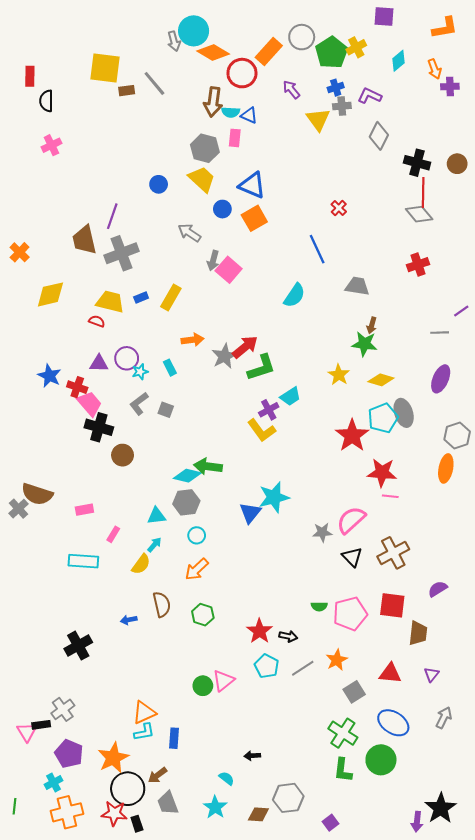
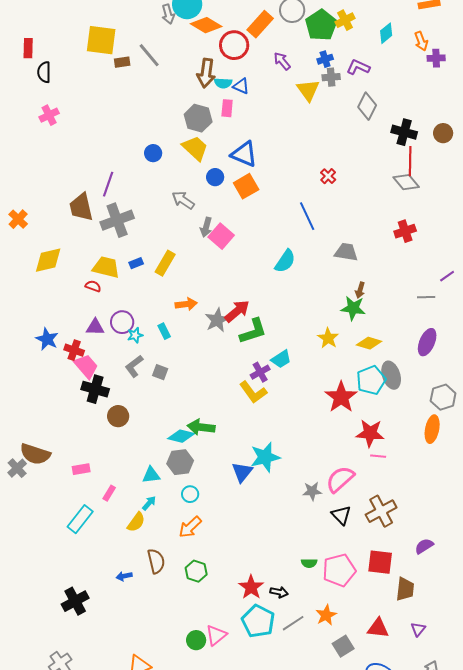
cyan rectangle: (83, 561) -> (80, 519), turned -56
cyan pentagon: (267, 666) -> (258, 621), size x1.4

